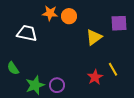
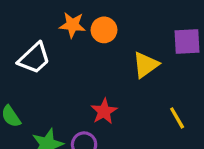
white trapezoid: (27, 33) -> (34, 58), turned 125
red star: (95, 77) -> (104, 111), moved

